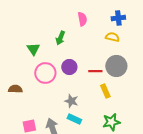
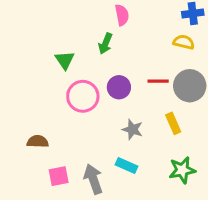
pink semicircle: (82, 19) -> (122, 15), moved
red line: (95, 71) -> (158, 81), moved
brown semicircle: (15, 89) -> (38, 141), moved
gray star: (71, 101) -> (133, 129), moved

